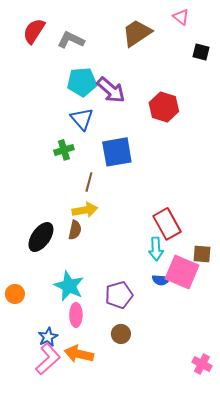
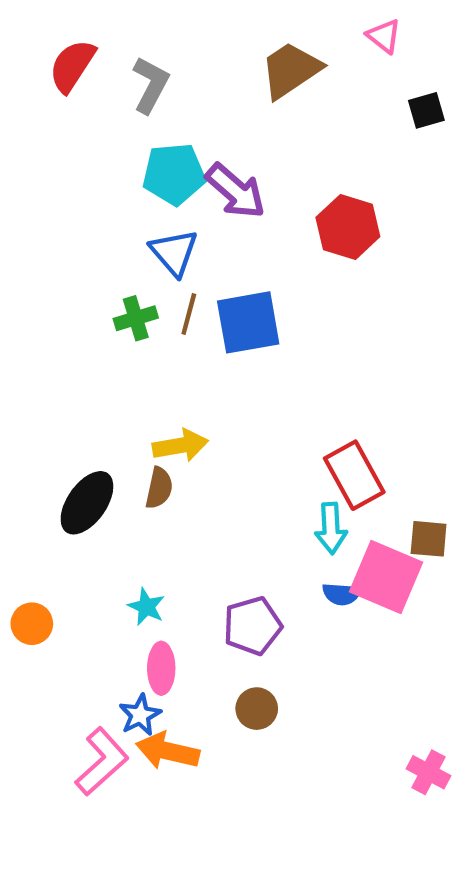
gray L-shape: (71, 40) -> (151, 85), turned 92
black square: (201, 52) -> (426, 110), turned -30
brown line: (89, 182) -> (189, 314), moved
cyan star: (69, 286) -> (146, 607), size x0.6
blue star: (48, 337) -> (140, 715), moved

